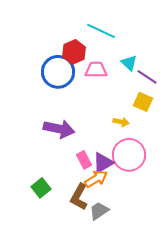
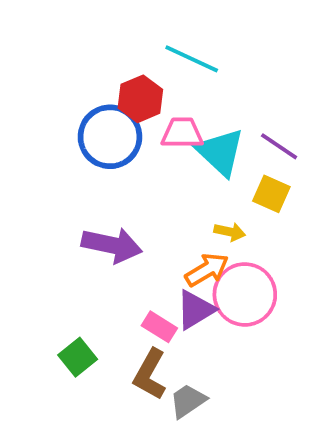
cyan triangle: (129, 63) -> (220, 152), moved, size x1.6
pink rectangle: (84, 160) -> (159, 327), moved, turned -30
orange arrow: (96, 179) -> (207, 270), moved

